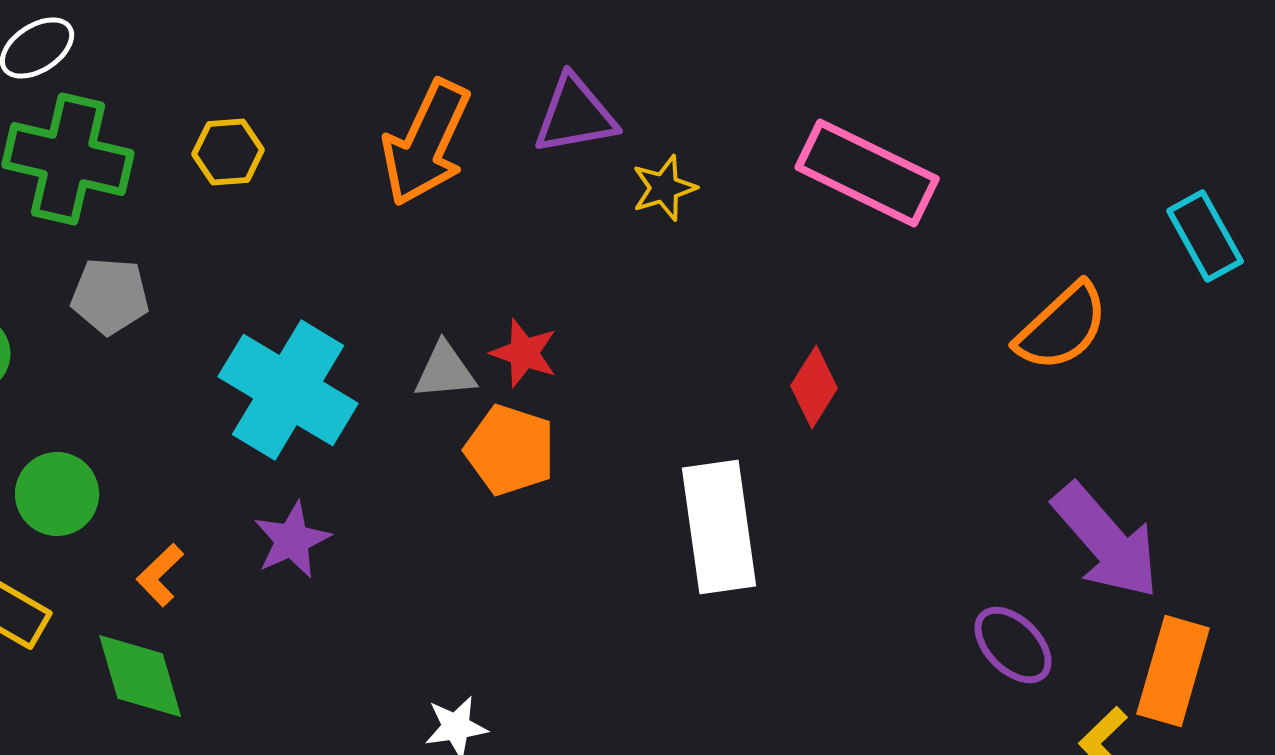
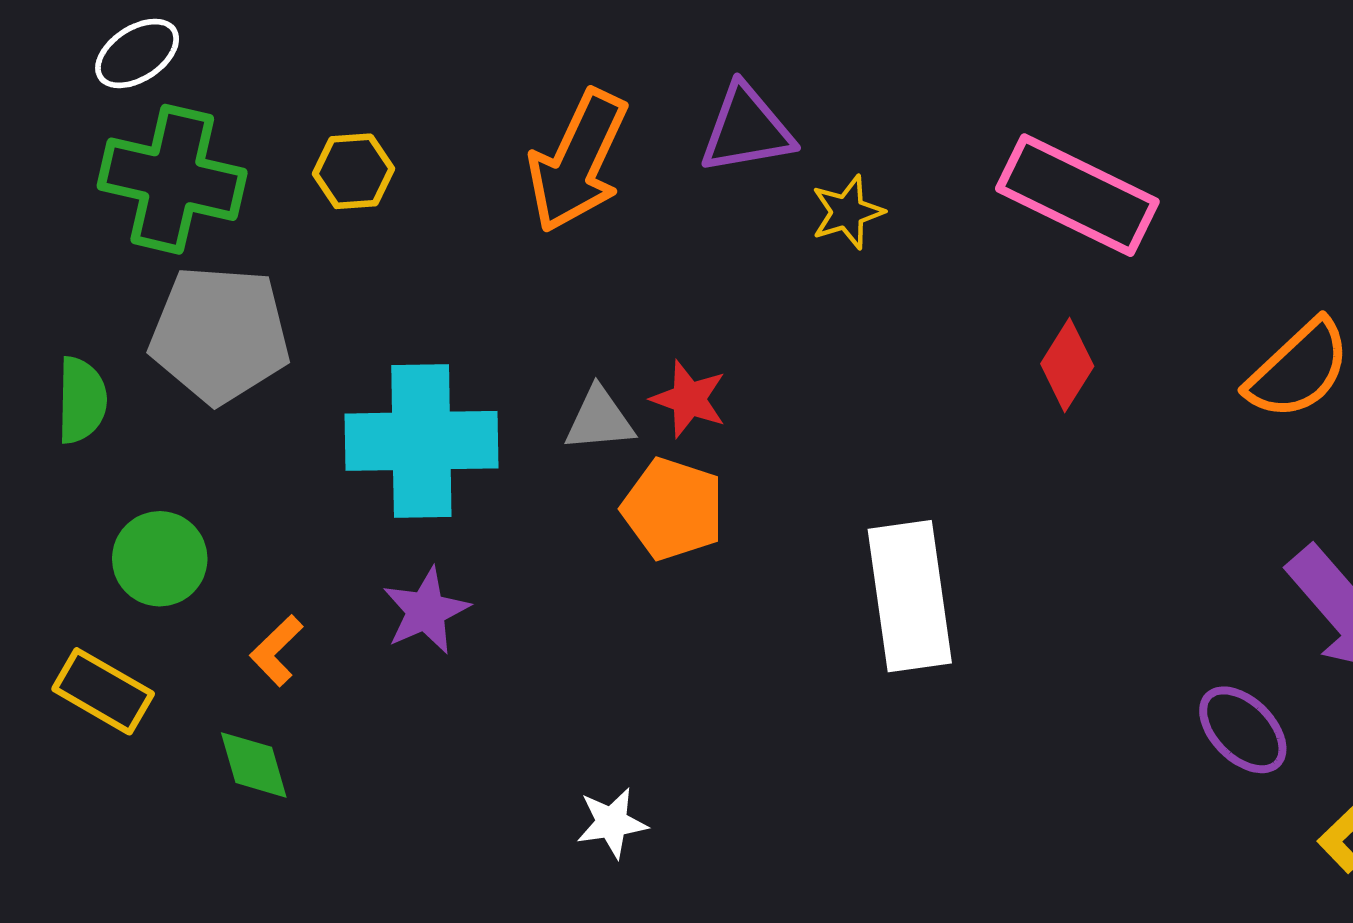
gray pentagon: (110, 296) -> (220, 334), size x1.6
red diamond: (814, 387) -> (1067, 365), moved
cyan cross: (288, 390) -> (421, 441), turned -32
green diamond: (140, 676) -> (254, 765), size x0.7

